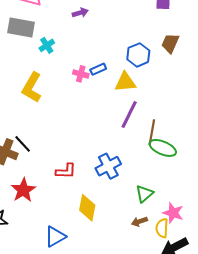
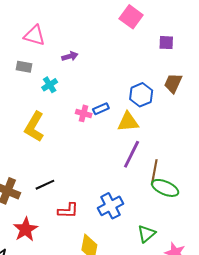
purple arrow: (80, 13) -> (70, 56), moved
gray rectangle: (21, 28) -> (24, 67), size x0.6
black line: (23, 144) -> (45, 185), moved, turned -72

